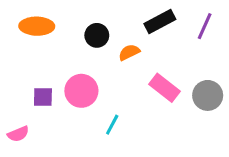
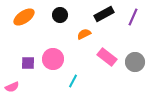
orange ellipse: (37, 26) -> (24, 17), turned -35
black circle: (97, 35) -> (60, 15), moved

